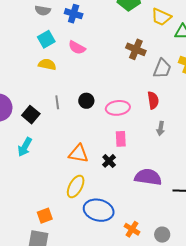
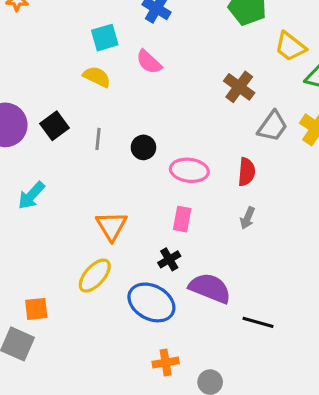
black square: (31, 115) -> (55, 126), moved
orange triangle: (79, 154) -> (112, 226), turned 35
black cross: (109, 161) -> (169, 259), moved
blue ellipse: (99, 210) -> (151, 302), moved
orange cross: (132, 229) -> (166, 363), turned 35

